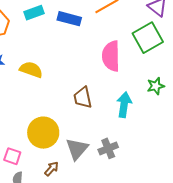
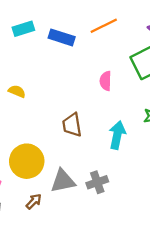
pink semicircle: (111, 56) -> (106, 81), size x0.6
yellow semicircle: (31, 70) -> (17, 91), size x0.7
gray triangle: (77, 149) -> (63, 181), turned 35

